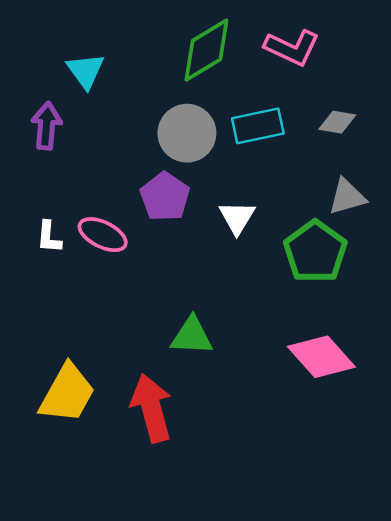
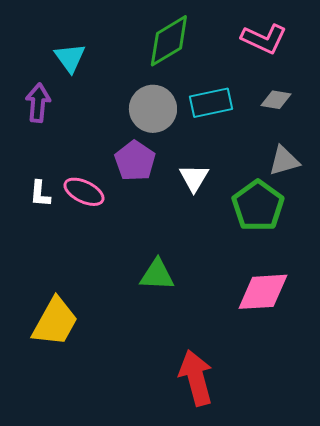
pink L-shape: (292, 48) -> (264, 39), moved
pink diamond: (321, 357) -> (263, 292), turned -52
red arrow: (152, 408) -> (196, 378), moved

